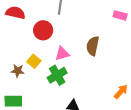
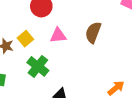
green cross: (57, 75) -> (38, 66), moved, turned -30

